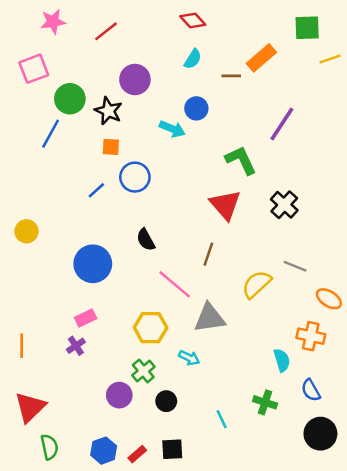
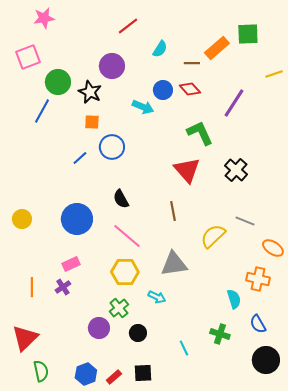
red diamond: (193, 20) -> (190, 89), moved
green square: (307, 28) -> (248, 34), moved
red line: (106, 31) -> (128, 26), moved
yellow line: (330, 59) -> (274, 74), moved
yellow circle: (27, 231) -> (22, 219), moved
brown line: (208, 254) -> (173, 211), turned -30
pink line: (175, 284) -> (127, 236), moved
orange line: (22, 346) -> (32, 287), moved

